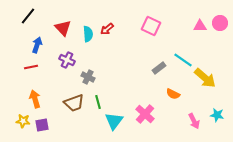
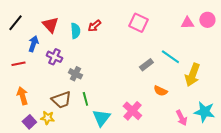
black line: (28, 16) -> (15, 23), moved
blue arrow: (37, 45) -> (33, 44), moved
yellow arrow: (205, 78) -> (192, 75), turned 70
cyan star: (217, 115) -> (204, 112), size x1.5
yellow star: (23, 121) -> (47, 118), moved
purple square: (42, 125) -> (29, 122), turned -32

